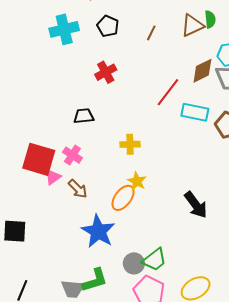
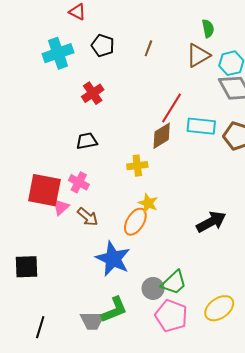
brown triangle: (192, 25) -> (198, 55), moved
brown diamond: (202, 71) -> (162, 136), moved
red cross: (106, 72) -> (93, 93), moved
black arrow: (196, 205) -> (211, 222), turned -76

